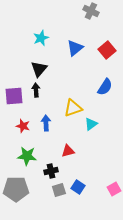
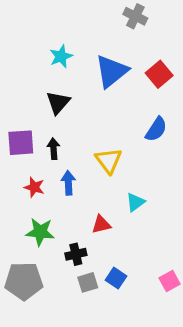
blue triangle: (75, 48) -> (112, 71), size x1.4
black arrow: (36, 90) -> (54, 149), moved
yellow triangle: (73, 108) -> (109, 161), turned -48
cyan triangle: (91, 124) -> (135, 202), moved

